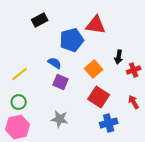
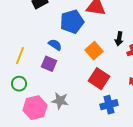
yellow line: (20, 74) -> (20, 56), turned -30
purple square: (61, 82) -> (49, 64), moved
pink hexagon: (18, 127) -> (35, 108), moved

